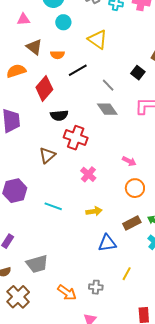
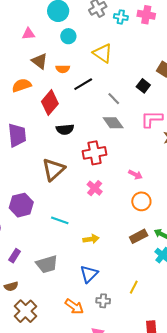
red cross: (76, 138) -> (95, 153), moved, turned -30
brown triangle: (47, 155) -> (53, 169), size x1.4
yellow arrow: (94, 211) -> (91, 239), moved
blue triangle: (107, 243) -> (89, 274), moved, turned -36
gray trapezoid: (37, 264) -> (47, 264), moved

